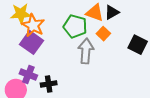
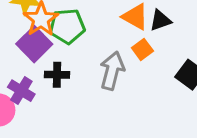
green pentagon: (75, 26) -> (67, 26), moved, turned -30
black cross: (49, 84) -> (57, 75), moved

